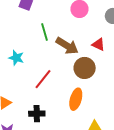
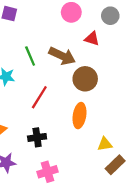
green line: (45, 32) -> (30, 56), moved
red triangle: (98, 44) -> (92, 39), moved

